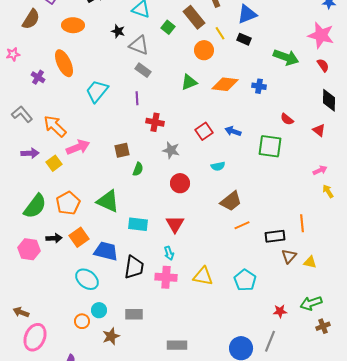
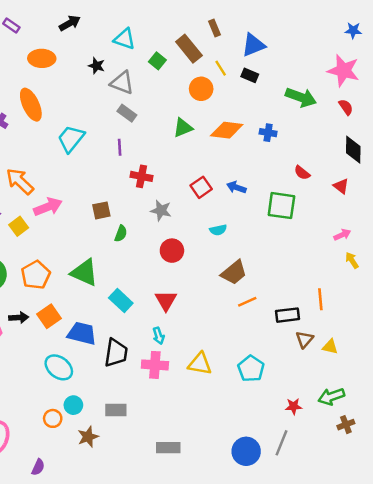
cyan rectangle: (138, 224) -> (121, 300), turned 36

